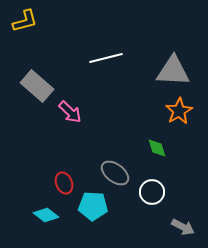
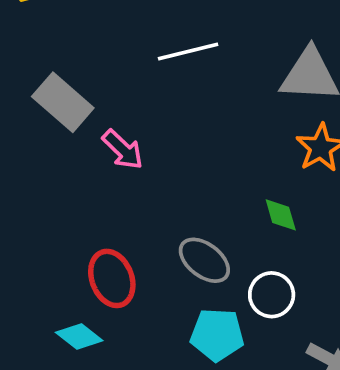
red ellipse: (64, 183) -> (112, 278), size x1.4
cyan pentagon: (93, 206) -> (217, 335), moved

